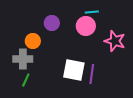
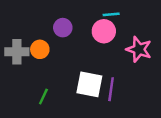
gray cross: (23, 59) -> (17, 52), moved
green line: (26, 80) -> (43, 96), moved

